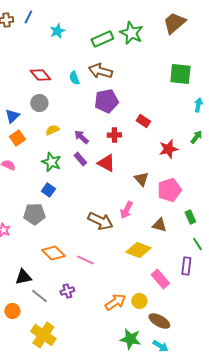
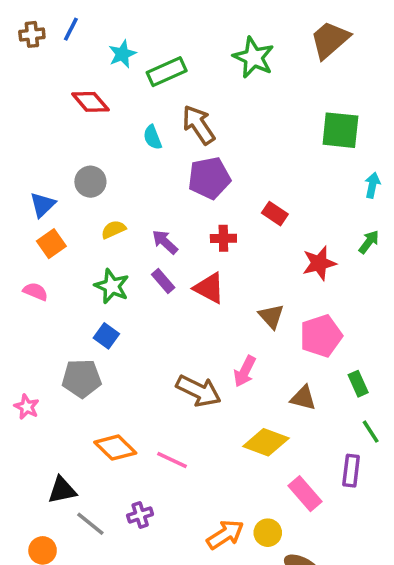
green rectangle: (102, 39) -> (167, 72), moved
brown arrow: (100, 71) -> (199, 125), turned 40
red diamond: (40, 75) -> (90, 102), moved

